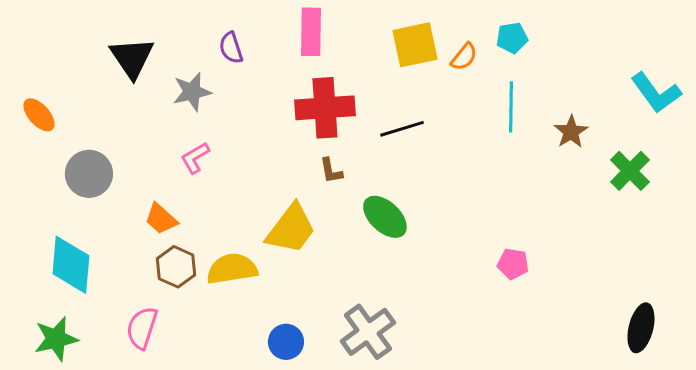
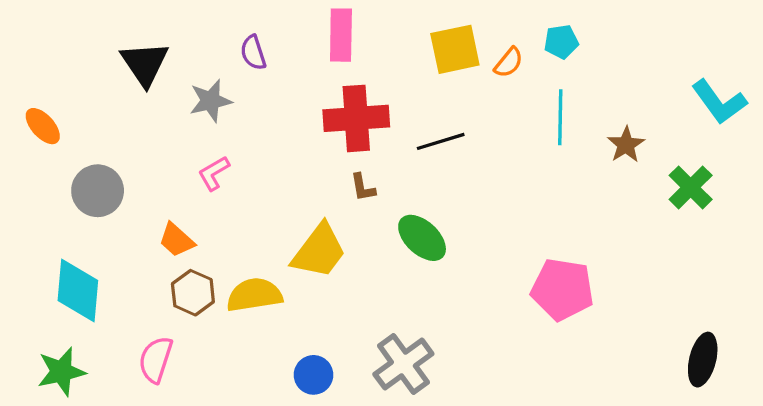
pink pentagon: (513, 264) -> (562, 289), size x1.8

